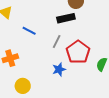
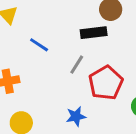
blue star: (59, 69) -> (76, 116), moved

